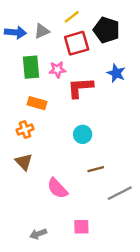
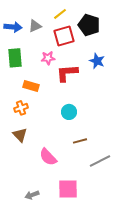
green rectangle: (31, 67) -> (15, 58), moved
pink square: (81, 227) -> (68, 189), size x1.5

